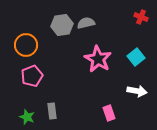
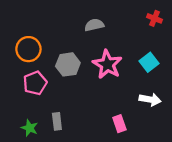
gray hexagon: (62, 25) -> (68, 64), moved

